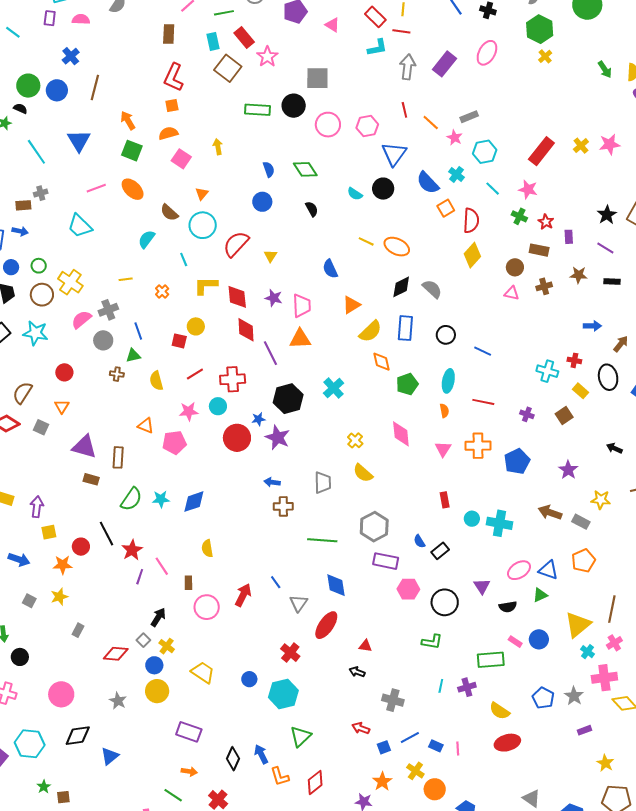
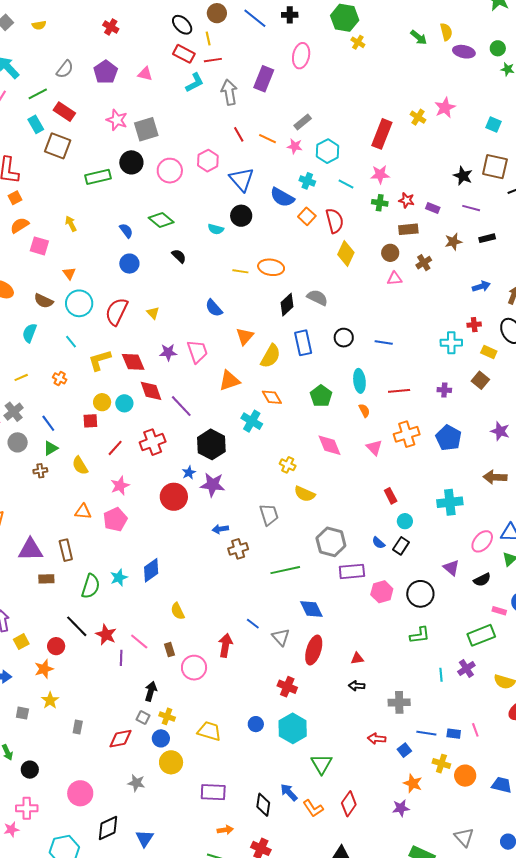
pink star: (267, 57) -> (117, 120), moved
purple rectangle: (569, 237) -> (433, 208), turned -48
orange triangle: (300, 339) -> (229, 381), moved
orange diamond: (382, 362) -> (272, 397), moved
cyan circle: (218, 406) -> (124, 403), moved
cyan circle: (472, 519) -> (405, 521), moved
blue line: (410, 737) -> (426, 733), turned 54

